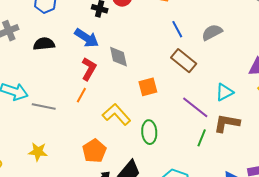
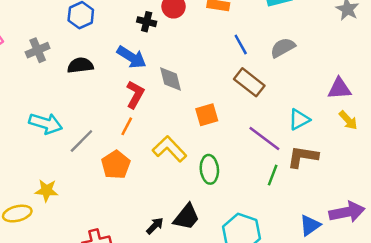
gray line: (44, 107) -> (81, 141), turned -55
orange pentagon: (94, 151) -> (116, 165), moved
yellow star: (38, 152) -> (47, 191), moved

